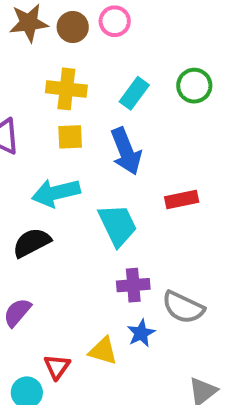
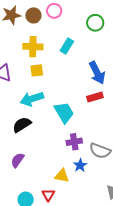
green circle: (194, 86) -> (95, 23), moved
blue arrow: (126, 151) -> (97, 73), moved
red triangle: (57, 367) -> (48, 195), moved

